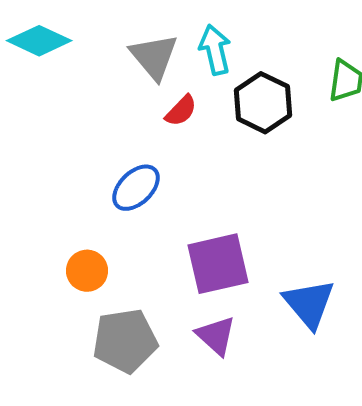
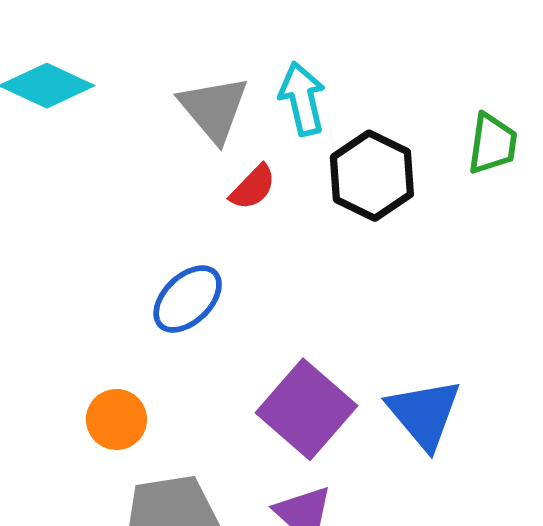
purple square: (218, 264) -> (307, 409), turned -36
blue triangle: (309, 304) -> (424, 414), moved

